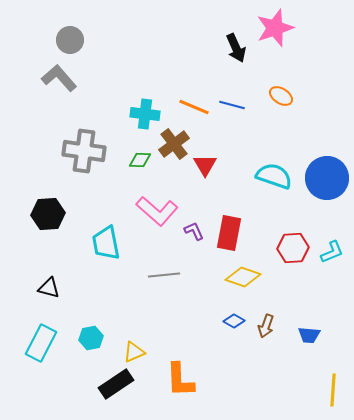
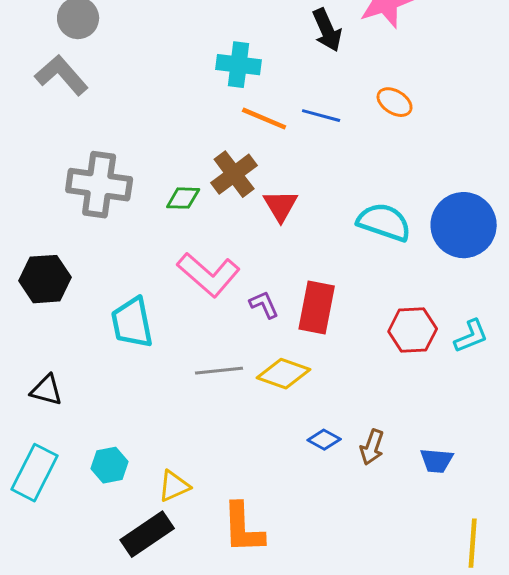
cyan cross: (145, 114) -> (239, 65), moved
yellow diamond: (243, 277) -> (284, 374), moved

